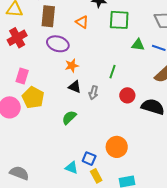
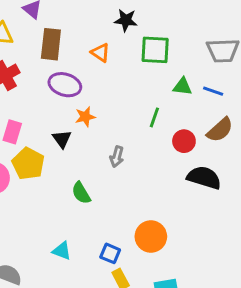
green line: (113, 72) -> (154, 117), moved
black triangle: (75, 87) -> (62, 139), moved, turned 32
red circle: (127, 95) -> (184, 141), moved
green semicircle: (69, 117) -> (81, 193), turned -77
cyan triangle: (72, 168) -> (62, 251), moved

